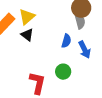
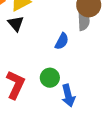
blue arrow: (85, 50) -> (68, 96), moved

